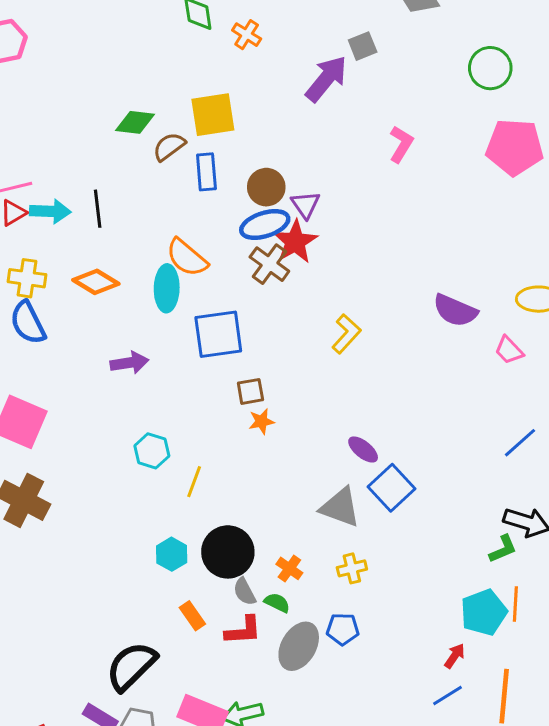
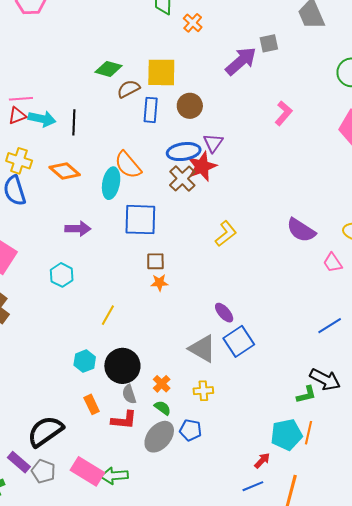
brown circle: (266, 187) -> (190, 106), moved
cyan hexagon: (152, 451) -> (62, 275), moved
green semicircle: (277, 603) -> (163, 408), moved

